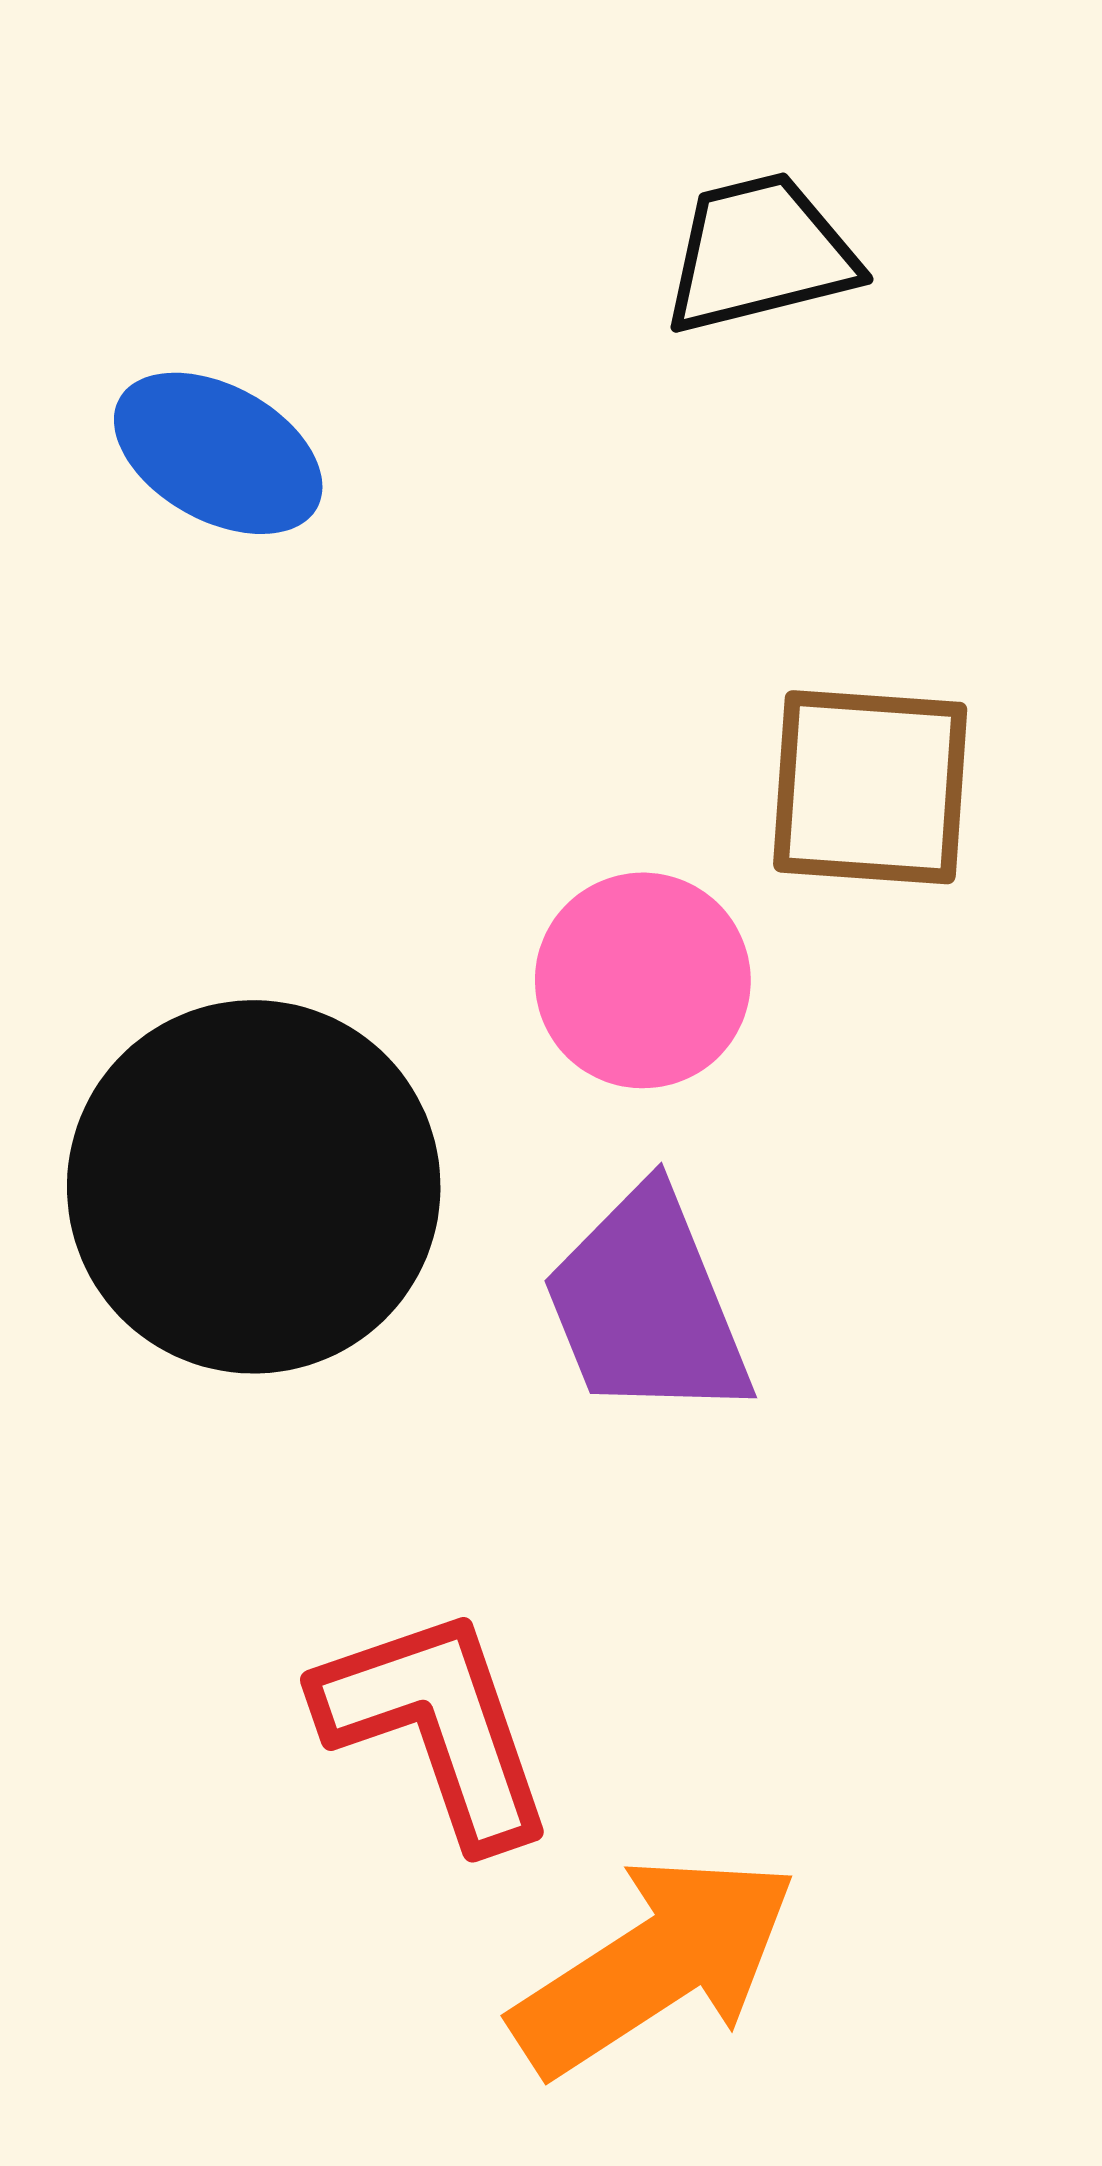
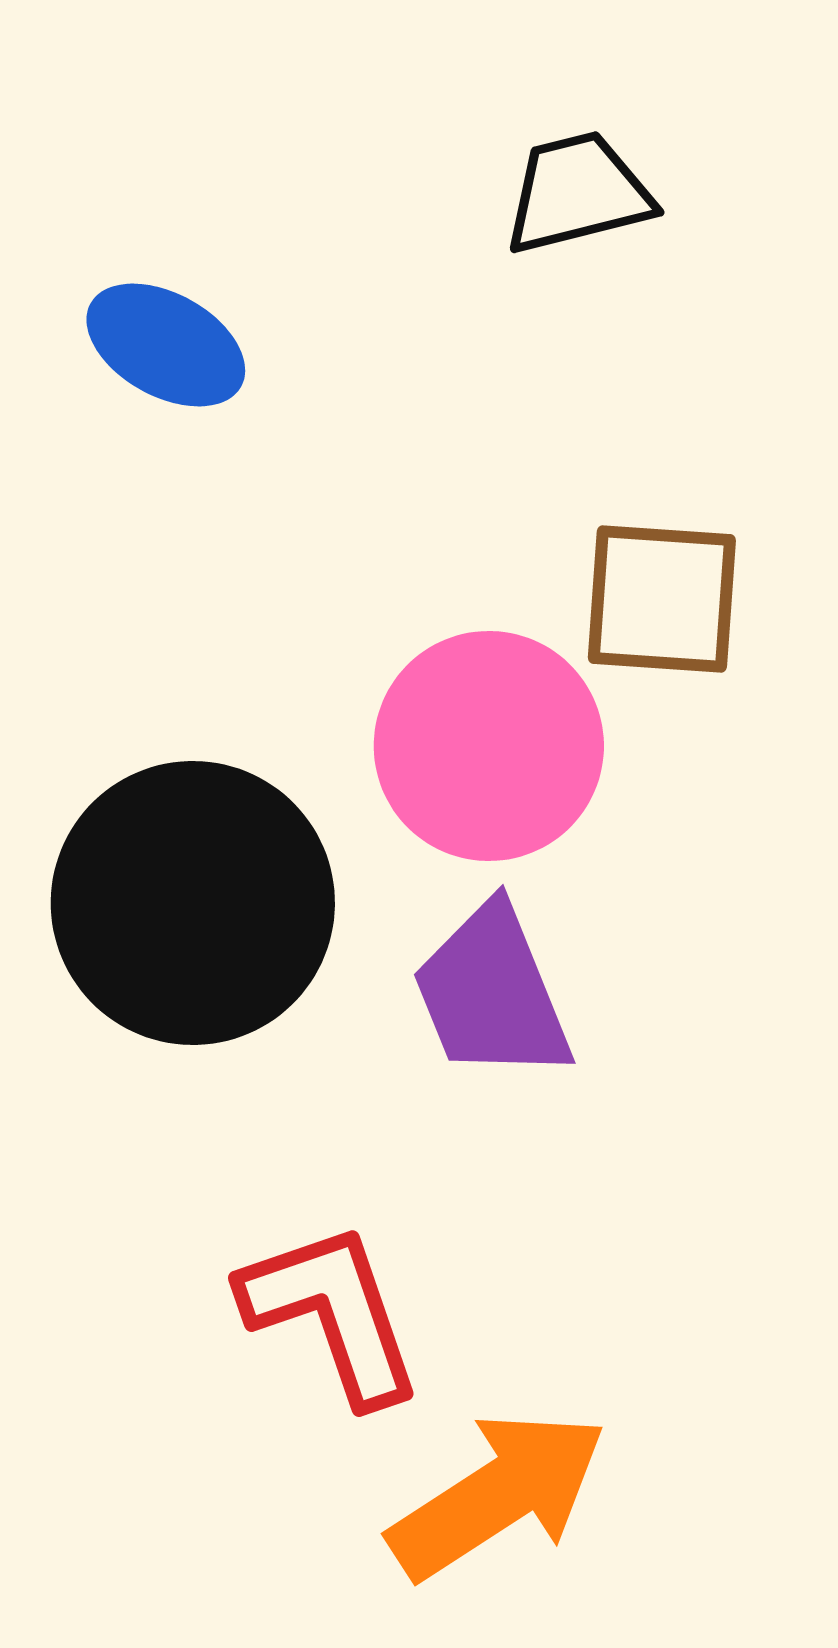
pink circle: (643, 980) -> (489, 746), size x1.4

